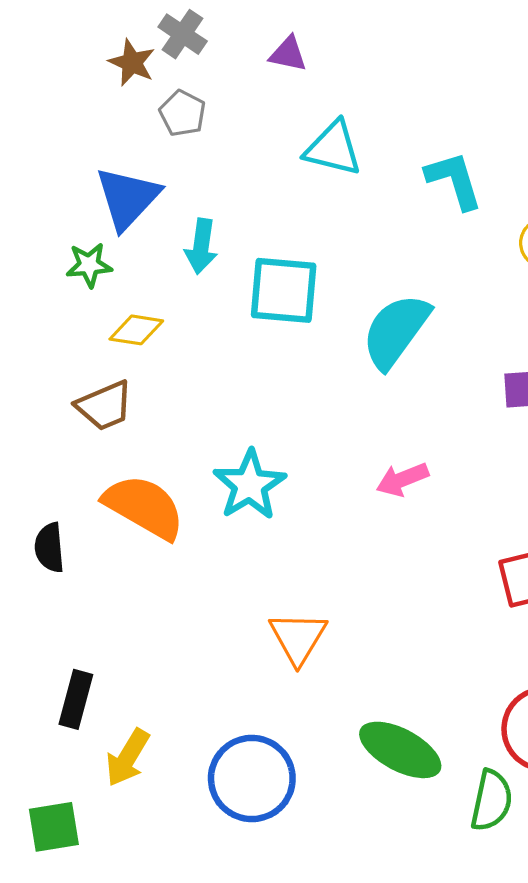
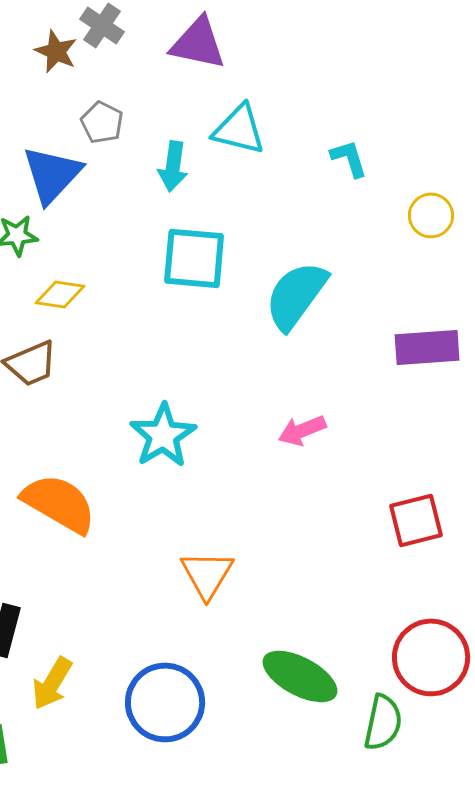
purple triangle: (288, 54) -> (198, 43), size x1.6
gray pentagon: (183, 113) -> (102, 122), moved
cyan L-shape: (454, 180) -> (349, 158), size x0.7
cyan arrow: (201, 246) -> (173, 166), moved
orange semicircle: (144, 507) -> (59, 503), moved

